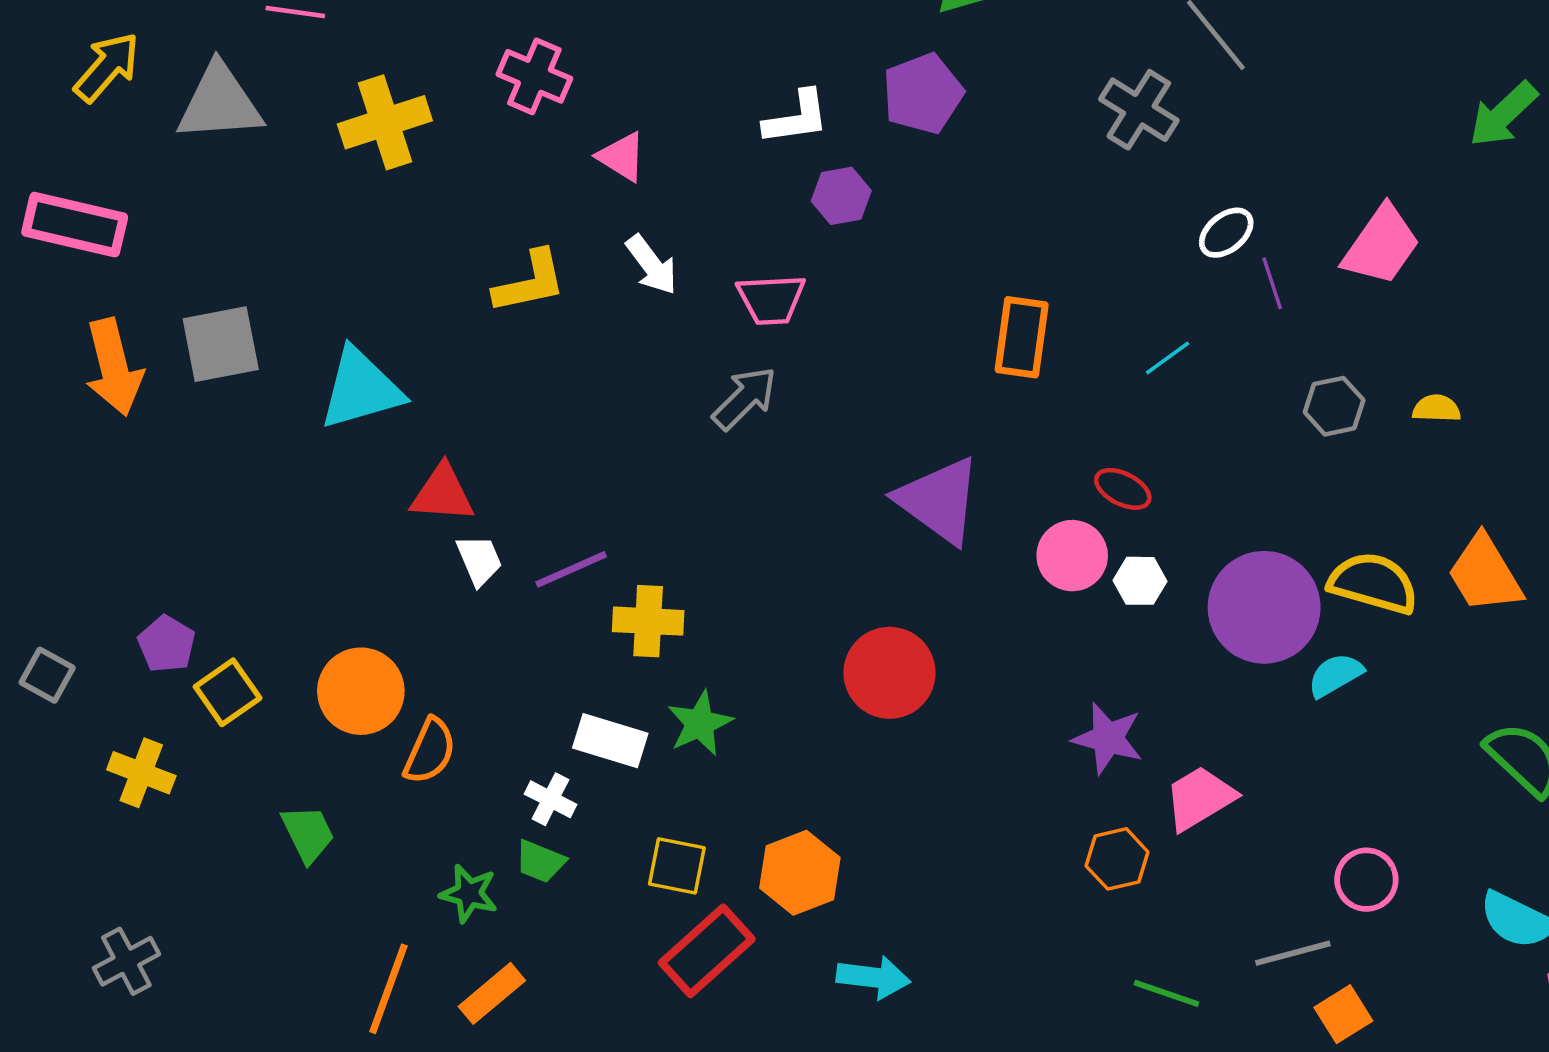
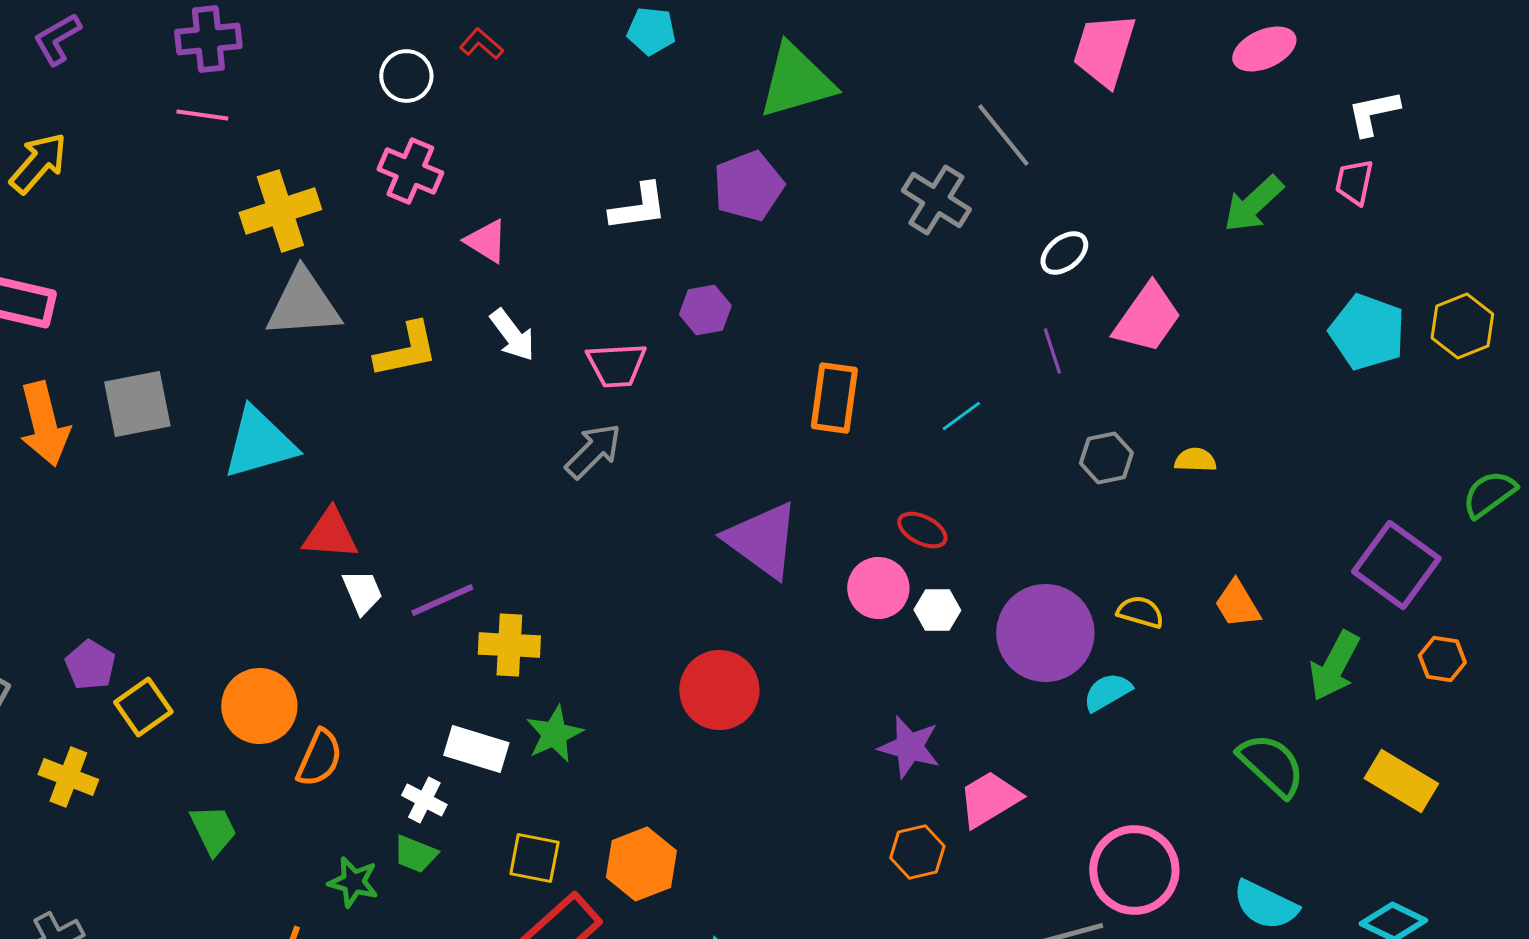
gray triangle: (219, 103) -> (303, 304), moved
purple hexagon: (841, 196) -> (705, 310), moved
white ellipse: (1226, 233) -> (1064, 253), moved
orange trapezoid: (1485, 574) -> (1237, 604), size x0.7
yellow semicircle: (1373, 583) -> (1140, 612), size x0.6
pink circle: (1366, 880) -> (1134, 870), size x1.6

